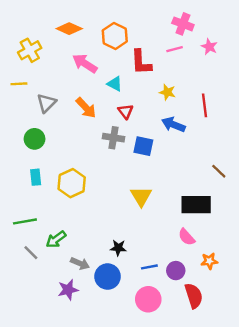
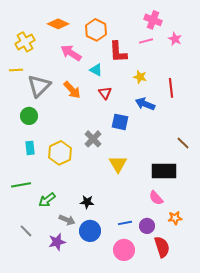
gray triangle: (46, 103) -> (39, 86), size x1.4
gray cross: (114, 138) -> (93, 139), moved, turned 36
black star: (118, 248) -> (87, 202), moved
gray line: (31, 253) -> (26, 231), moved

